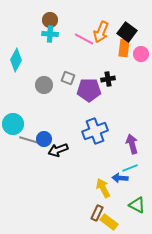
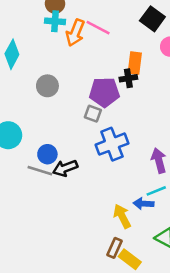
orange arrow: (101, 32) -> (75, 33), moved
orange rectangle: (124, 48) -> (135, 63), moved
gray square: (68, 78) -> (93, 114), moved
gray line: (29, 140) -> (40, 171), moved

